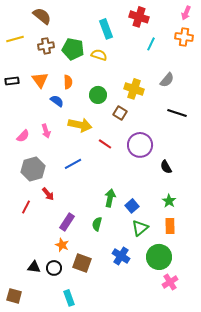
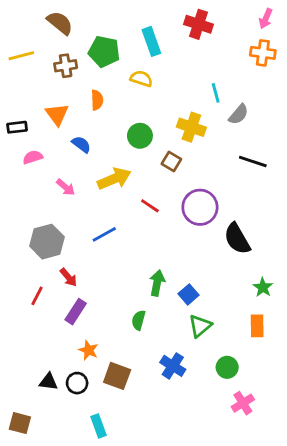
cyan line: (151, 44) -> (216, 93), moved, turned -40
green pentagon: (73, 49) -> (104, 51), moved
black rectangle: (12, 81) -> (17, 127), moved
orange semicircle: (68, 82) -> (97, 100), moved
yellow arrow: (80, 125) -> (114, 179), turned -35
pink arrow: (46, 131) -> (66, 187), turned -32
pink semicircle: (23, 136) -> (33, 157), moved, turned -152
black semicircle: (166, 167) -> (237, 239), size x1.6
green star: (169, 201) -> (263, 287), moved
purple rectangle: (67, 222) -> (76, 312), moved
orange rectangle: (170, 226) -> (257, 326), moved
green circle: (159, 257) -> (227, 367), size x0.6

